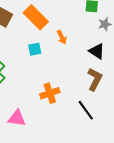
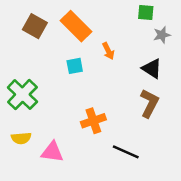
black line: (86, 110) -> (126, 152), moved, turned -30

